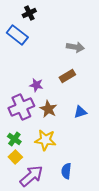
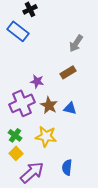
gray arrow: (75, 47) -> (76, 43), turned 114
blue triangle: (80, 112) -> (70, 108), moved, turned 32

